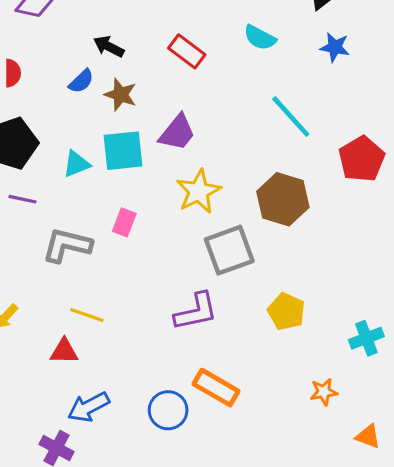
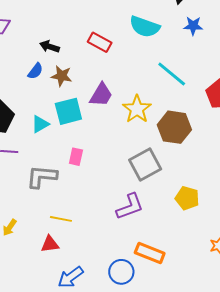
cyan semicircle: (260, 38) -> (145, 27), size x1.4
yellow star: (199, 191) -> (137, 109), moved

